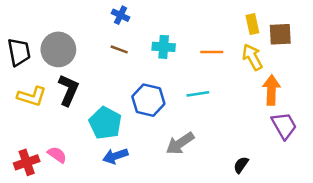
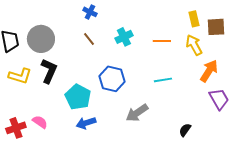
cyan cross: (164, 47) -> (124, 37), turned -30
brown line: (119, 49) -> (89, 39), turned 32
orange arrow: (271, 90) -> (209, 71), turned 30
cyan line: (198, 94) -> (163, 80), moved

